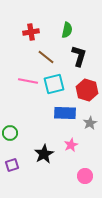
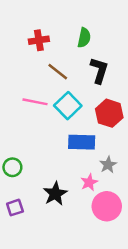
cyan square: (54, 84) -> (68, 106), turned -30
gray star: (90, 123) -> (108, 165), moved
pink circle: (85, 176) -> (107, 206), moved, size x1.5

